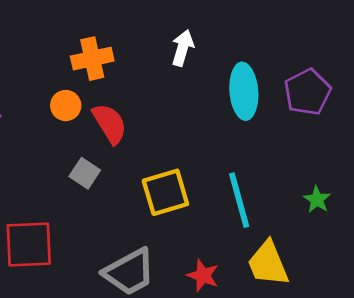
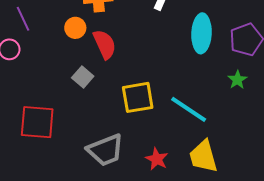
cyan line: (239, 200) -> (189, 109), turned -48
green star: (317, 200) -> (237, 80), moved

